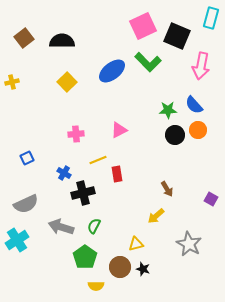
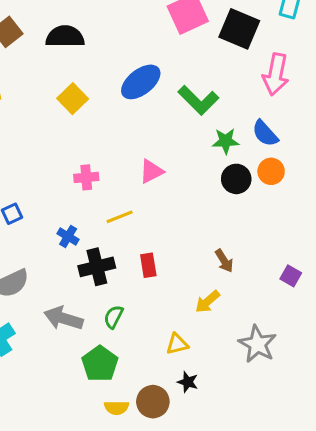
green L-shape: (148, 62) -> (198, 100), moved
red rectangle: (117, 174) -> (148, 265), moved
brown circle: (120, 267) -> (153, 402), moved

